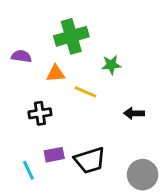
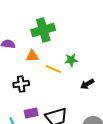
green star: (111, 65) -> (71, 60), moved
black arrow: (134, 113) -> (87, 84), turned -32

